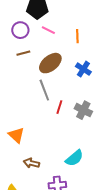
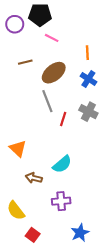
purple circle: (20, 30) -> (15, 24), moved
orange line: (77, 36) -> (87, 53), moved
gray cross: (83, 110) -> (88, 112), moved
cyan semicircle: (74, 158) -> (62, 164), moved

